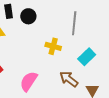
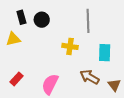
cyan rectangle: (87, 57) -> (105, 53), turned -36

